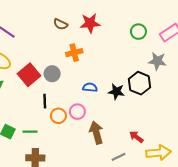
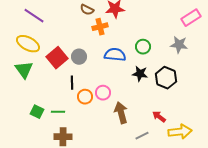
green circle: (138, 32) -> (143, 47), moved
orange cross: (74, 53) -> (100, 27), moved
black hexagon: (139, 83) -> (166, 78), moved
blue semicircle: (90, 87) -> (115, 55), moved, size x1.5

